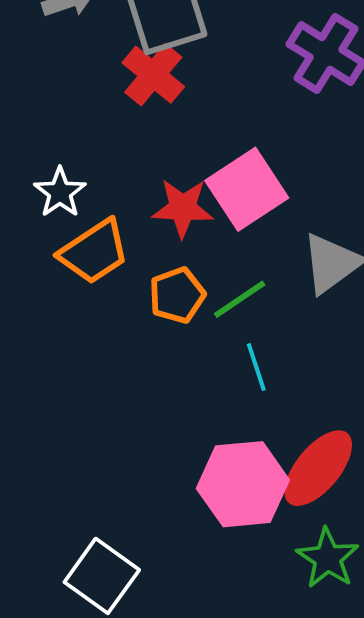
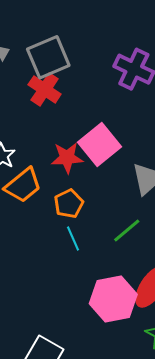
green line: (240, 299) -> (127, 231), moved
cyan line: (256, 367) -> (73, 238), moved

